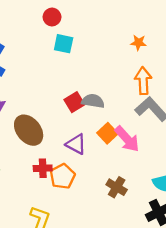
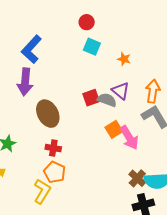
orange star: (138, 43) -> (124, 59), moved
purple triangle: (76, 144) -> (121, 91), moved
orange pentagon: (62, 176) -> (55, 172), moved, turned -30
brown cross: (117, 187) -> (137, 178), moved

